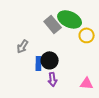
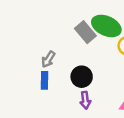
blue rectangle: (39, 63) -> (45, 80), moved

